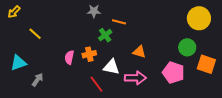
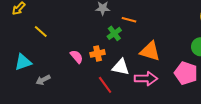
orange triangle: (139, 52) -> (150, 51), size x1.5
pink semicircle: (69, 57) -> (77, 57), turned 128
gray arrow: (37, 80) -> (43, 80), turned -152

